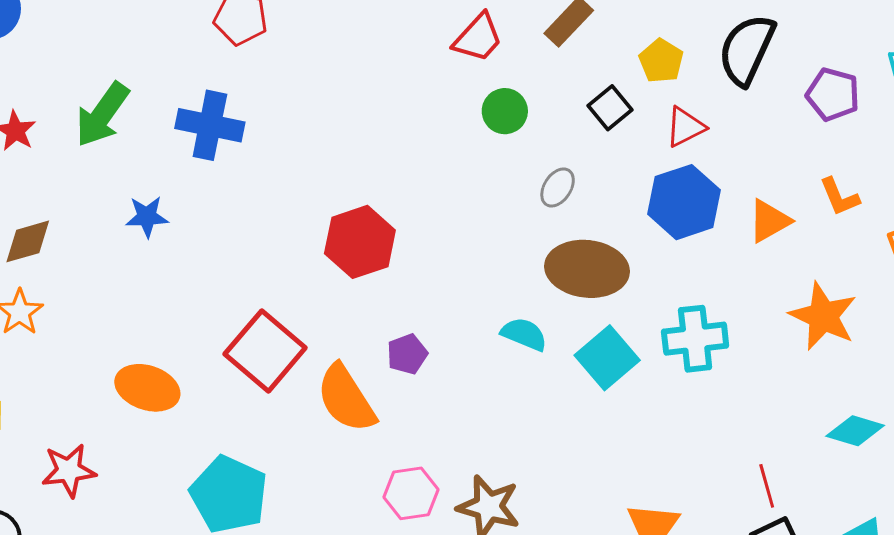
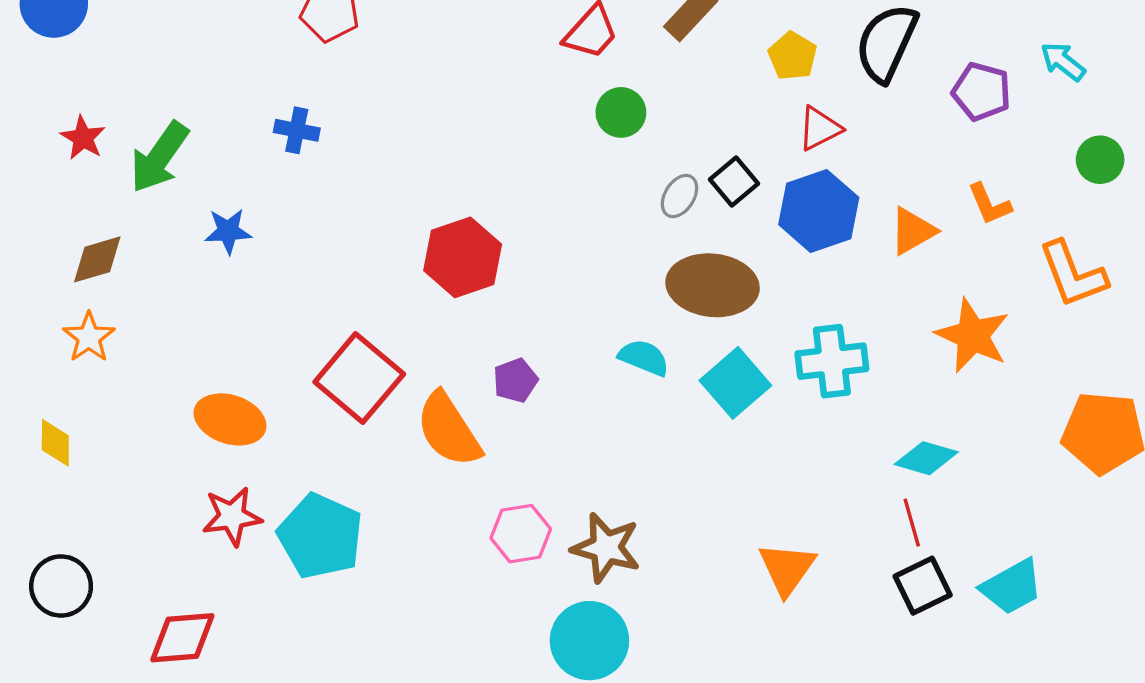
black square: (610, 108) -> (734, 182), moved
green arrow: (102, 115) -> (159, 157), moved
blue cross: (210, 125) -> (297, 130), size x0.6
cyan diamond: (855, 431) -> (926, 458), moved
red star: (69, 470) -> (232, 516), moved

